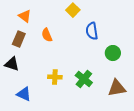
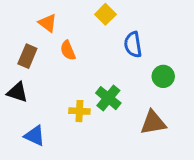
orange triangle: (25, 16) -> (48, 23), moved
green cross: (84, 79) -> (108, 98), moved
brown triangle: (117, 88) -> (153, 123), moved

